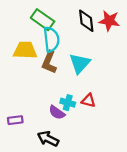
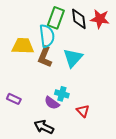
green rectangle: (43, 20) -> (56, 18), moved, turned 75
red triangle: (88, 100) -> (83, 111), moved, turned 32
purple rectangle: (15, 120) -> (14, 99), moved, turned 32

